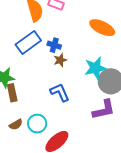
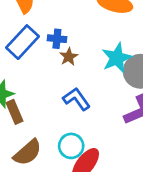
cyan circle: (37, 124) -> (71, 146), moved
brown semicircle: (16, 125) -> (28, 152), size x1.6

